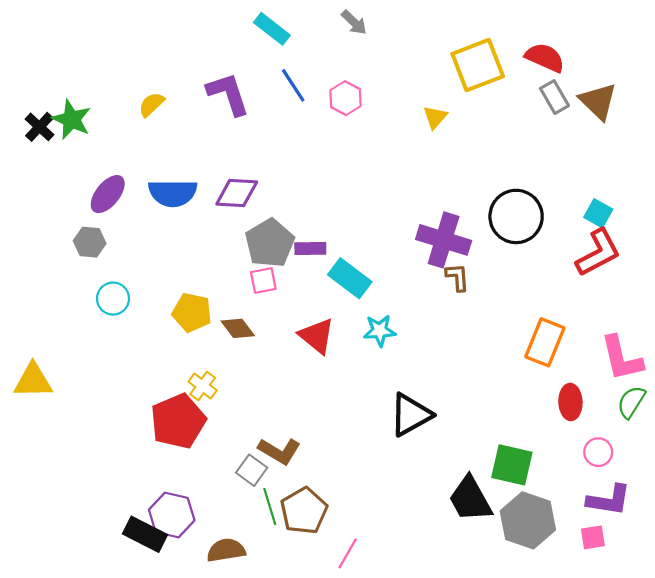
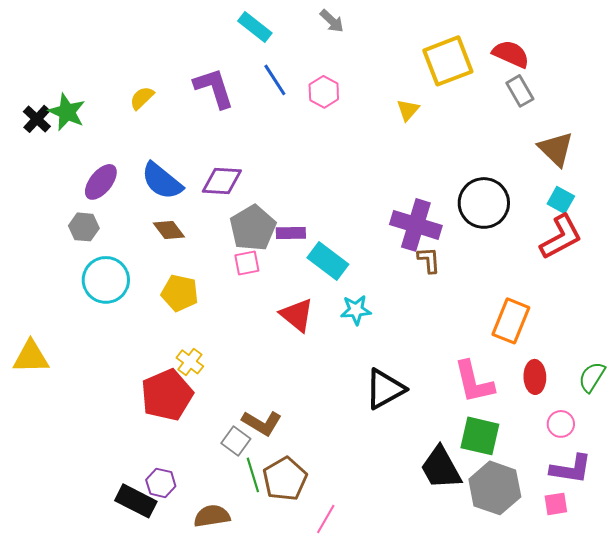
brown triangle: (598, 101) -> (556, 149), moved
blue semicircle: (173, 193) -> (162, 181), turned 39
cyan circle: (113, 299) -> (106, 280), size x1.5
brown diamond: (238, 328) -> (169, 230), moved
pink L-shape: (622, 358) -> (474, 382), moved
purple hexagon: (172, 515) -> (161, 483), size x0.7

